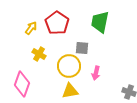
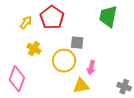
green trapezoid: (100, 22) -> (108, 16), moved
yellow triangle: (70, 91) -> (81, 86), moved

